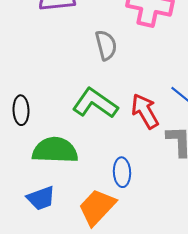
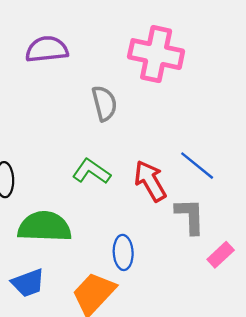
green L-shape: (95, 103) -> (91, 171), size x0.7

